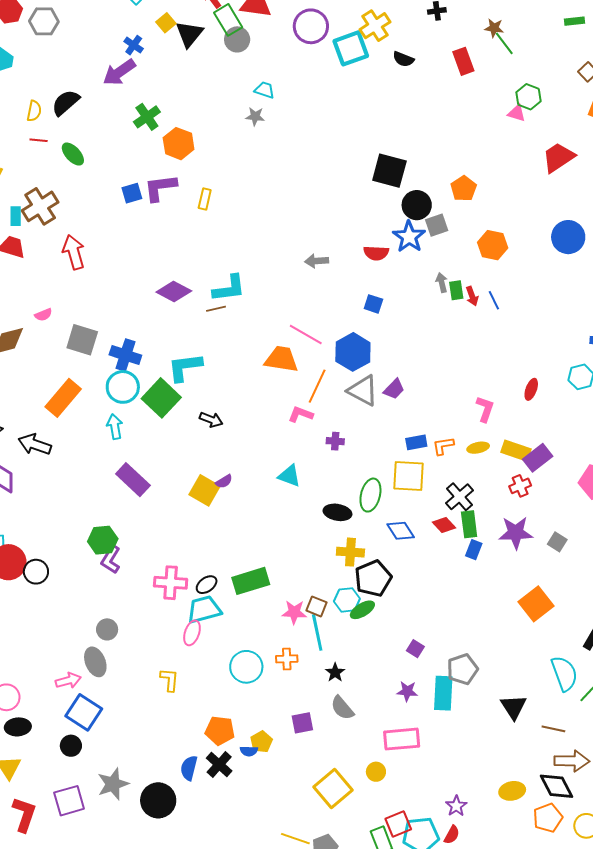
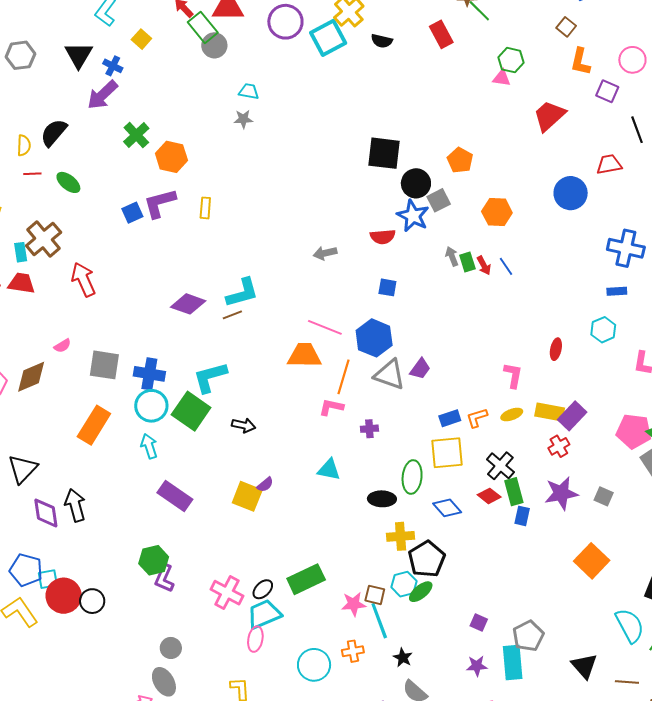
black triangle: (189, 34) -> (79, 55), moved
black arrow: (35, 444) -> (75, 505), moved, turned 64
pink cross: (171, 583) -> (227, 593), turned 32

